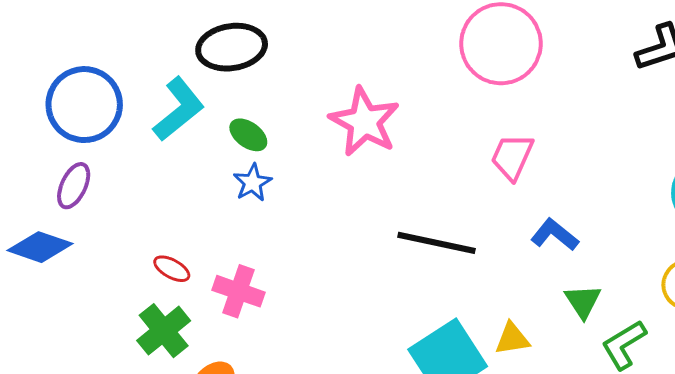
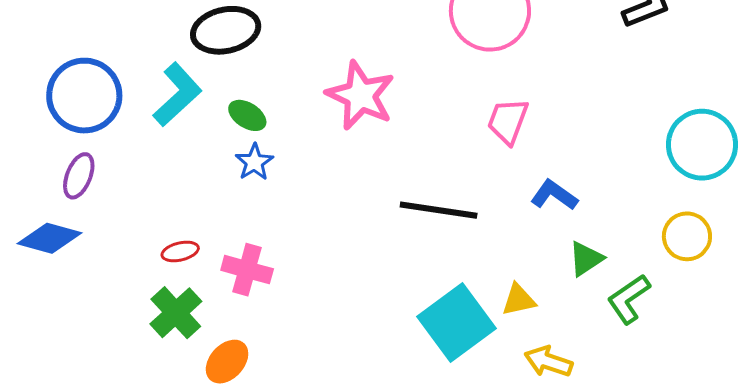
red ellipse: (172, 269) -> (180, 251), turned -39
green triangle: (583, 301) -> (586, 259), turned 33

